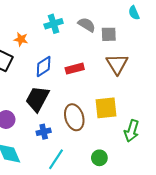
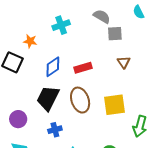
gray semicircle: (87, 25) -> (102, 16), moved
brown triangle: (117, 64) -> (124, 62), size x0.6
brown ellipse: (74, 117) -> (80, 100), moved

